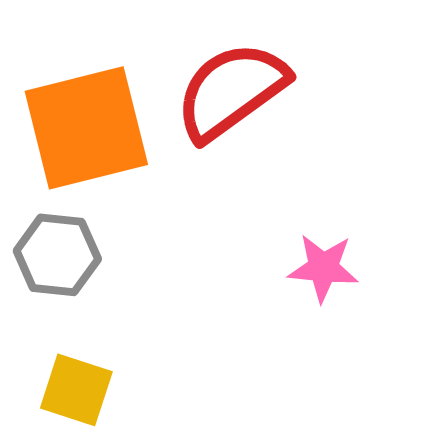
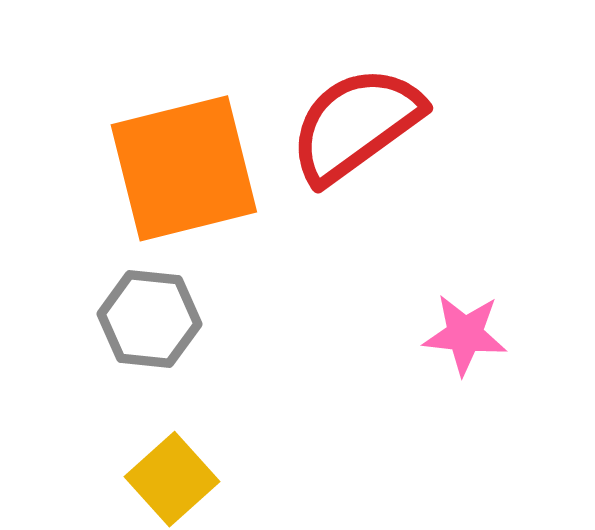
yellow square: (76, 390) -> (172, 479), turned 30

